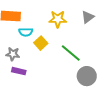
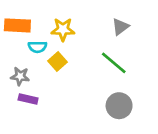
yellow star: (58, 19) -> (63, 29), moved
green line: (71, 53) -> (114, 63), moved

